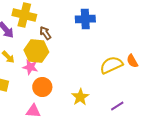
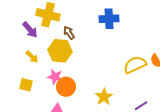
pink star: (30, 67) -> (55, 77), moved

